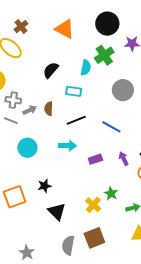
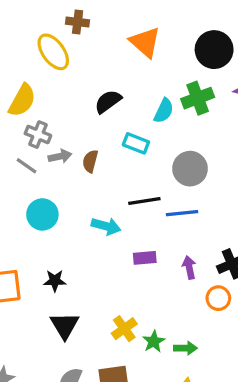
brown cross: (21, 27) -> (78, 22), turned 32
gray circle: (123, 90) -> (190, 169), moved
black line: (76, 120) -> (144, 201), moved
blue line: (111, 127) -> (182, 213), turned -48
green star: (111, 193) -> (154, 342), moved

